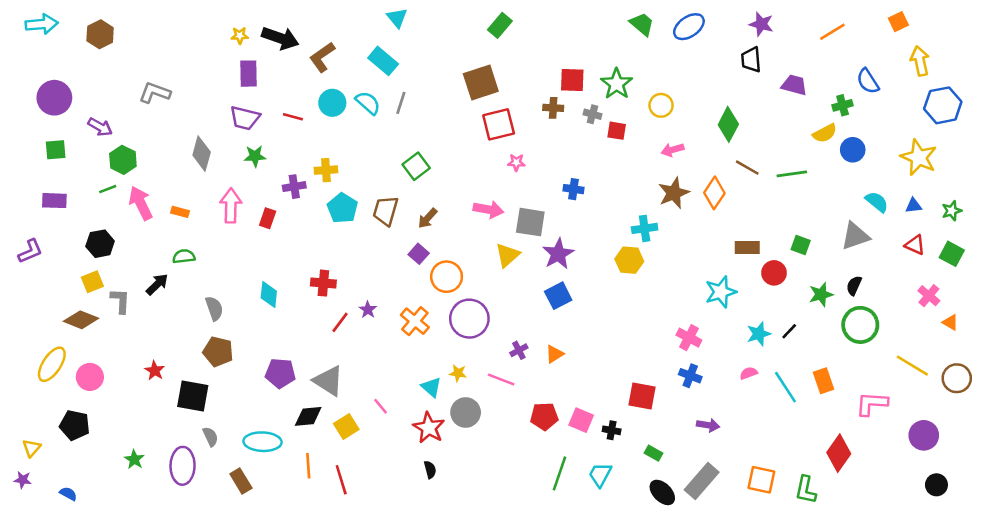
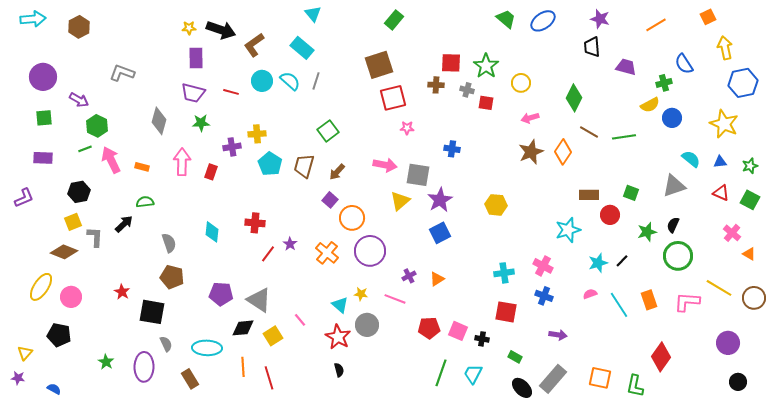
cyan cross: (645, 228) -> (504, 273), moved
pink L-shape: (872, 404) -> (687, 302), moved

